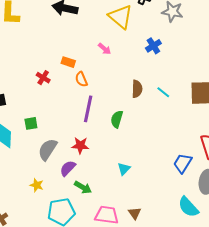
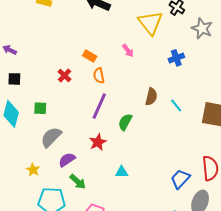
red cross: (43, 78) -> (64, 75), moved
red star: (80, 145) -> (98, 142), moved, turned 30
cyan triangle: (124, 169) -> (122, 172), turned 32

